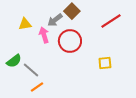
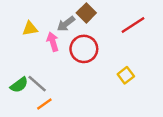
green semicircle: (14, 61) -> (19, 85), moved
yellow square: (105, 63) -> (126, 75), turned -32

